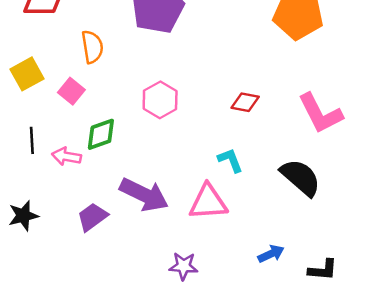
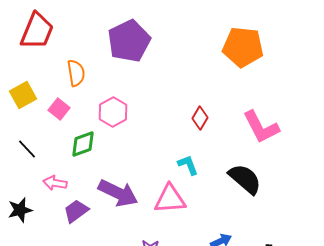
pink hexagon: (160, 100) -> (113, 112), moved
red diamond: (245, 102) -> (200, 118), turned -70
black line: (32, 140) -> (27, 149), turned -40
pink arrow: (66, 156) -> (55, 183), moved

